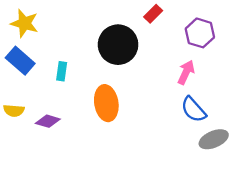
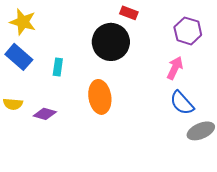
red rectangle: (153, 14) -> (129, 13), moved, turned 66

